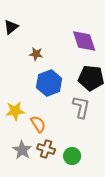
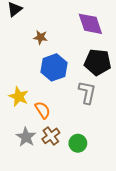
yellow star: (15, 111) -> (19, 97), turned 30
brown cross: (46, 149) -> (51, 136), turned 36

